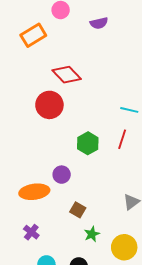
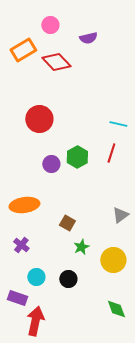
red diamond: (67, 75) -> (56, 62), moved
purple circle: (62, 175) -> (51, 164), moved

